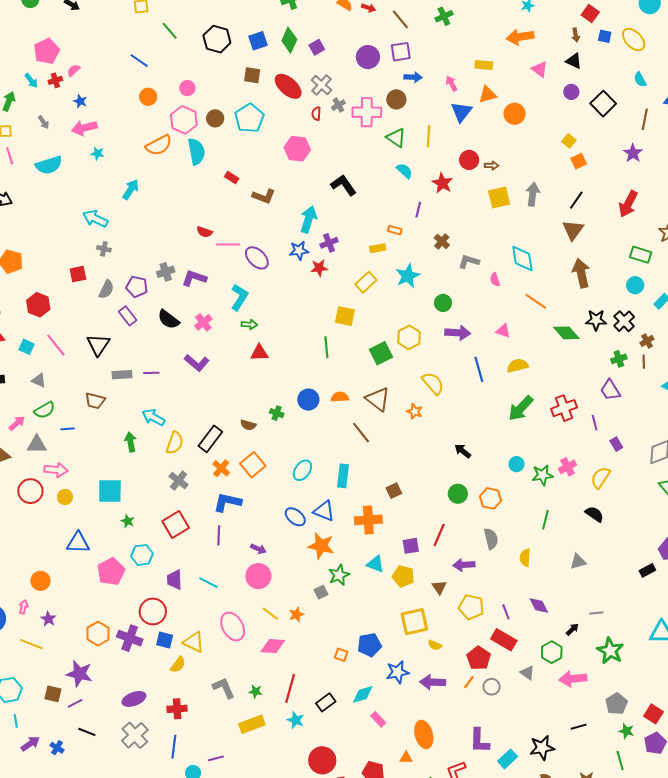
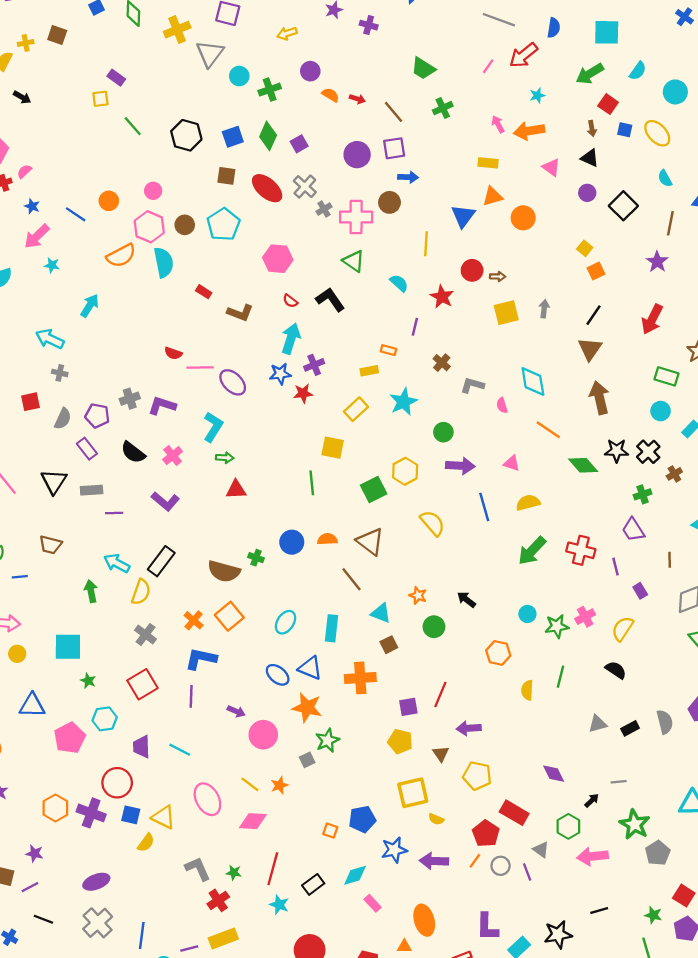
blue line: (139, 61) -> (76, 214), moved
pink arrow: (452, 84) -> (498, 124), moved
red semicircle: (316, 114) -> (290, 301), moved, turned -56
pink arrow: (84, 128) -> (37, 236), turned -30
green triangle: (396, 138) -> (354, 261), moved
gray arrow: (533, 194) -> (544, 309), size x0.7
brown line: (644, 362) -> (670, 560), moved
gray rectangle: (122, 375) -> (92, 490), moved
red cross: (564, 408) -> (581, 550), turned 35
orange star: (415, 411) -> (418, 595), moved
brown semicircle: (248, 425) -> (224, 571), size x1.8
black rectangle: (210, 439) -> (161, 561), moved
green circle: (458, 494) -> (434, 627), moved
gray semicircle: (491, 539) -> (665, 722), moved
yellow semicircle: (525, 558) -> (527, 690), moved
cyan triangle: (375, 564) -> (381, 613), moved
black rectangle: (647, 570) -> (630, 728), moved
pink circle: (258, 576) -> (263, 735), moved
purple line: (506, 612) -> (527, 872), moved
purple star: (79, 674) -> (35, 854), size x0.6
gray pentagon: (616, 704) -> (658, 853), moved
red cross: (177, 709) -> (218, 900), moved, turned -30
yellow rectangle: (252, 724) -> (223, 938), moved

